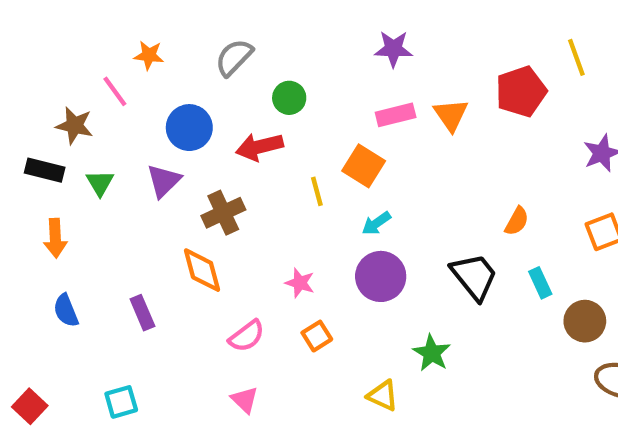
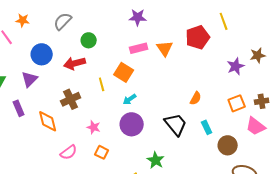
brown cross: (223, 213) -> (71, 99), moved
purple rectangle: (142, 313) -> (19, 108), moved
orange square: (317, 336) -> (102, 152), turned -32

